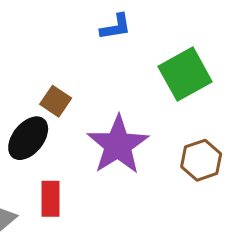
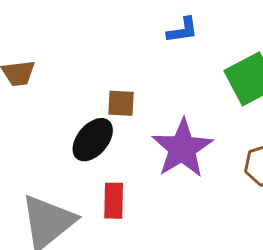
brown square: (56, 101) -> (121, 103), turned -32

